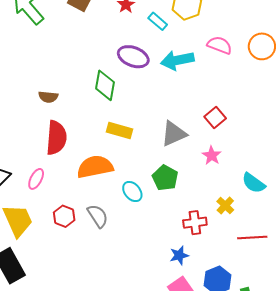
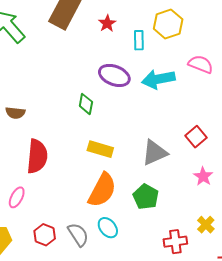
cyan rectangle: (158, 21) -> (139, 40), turned 48
green diamond: (105, 85) -> (86, 104), size x0.7
brown semicircle: (48, 97) -> (15, 113), moved
pink star: (212, 155) -> (203, 176), moved
orange semicircle: (95, 167) -> (102, 190), moved, turned 129
cyan ellipse: (132, 191) -> (108, 228), moved

